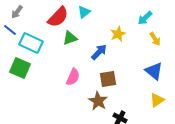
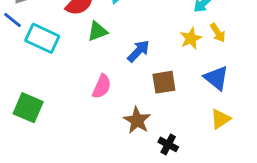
yellow star: (118, 34) -> (191, 38), moved
green square: (20, 68) -> (28, 108), moved
brown square: (108, 79) -> (164, 82), moved

